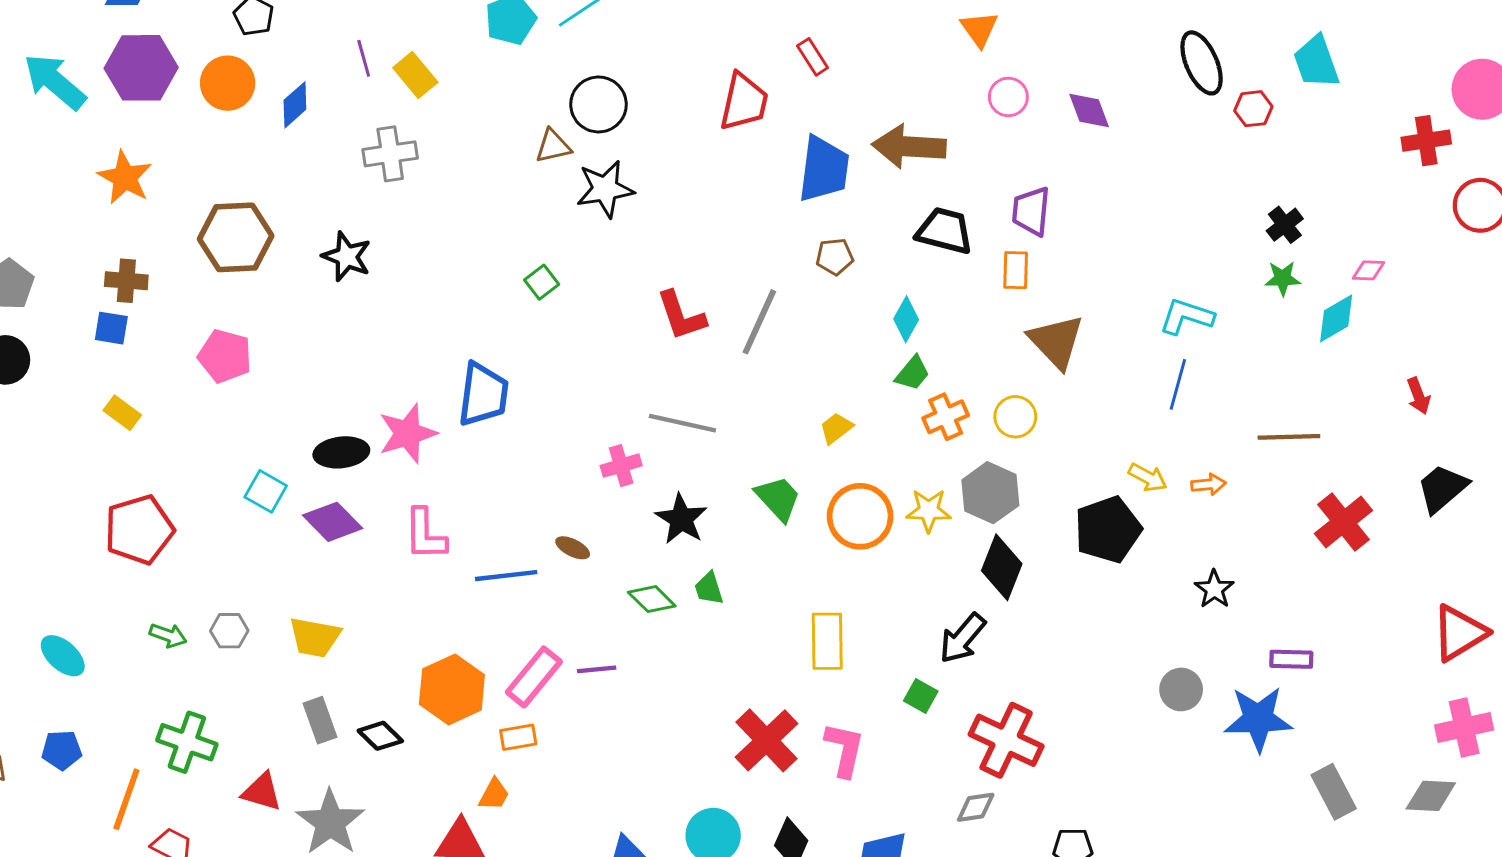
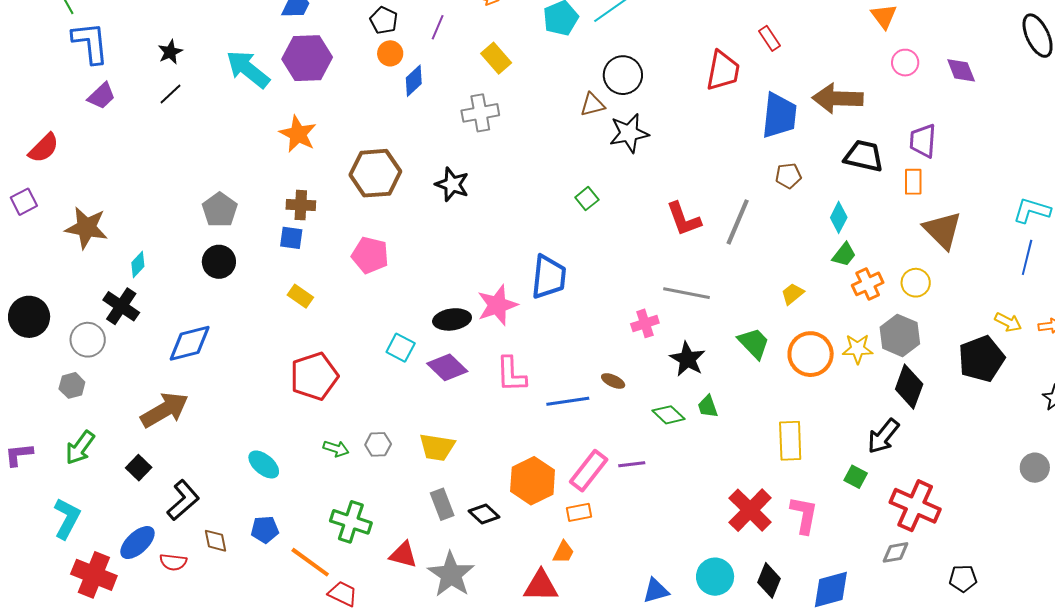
purple line: (364, 58) -> (438, 27), moved, turned 40
orange circle: (228, 83) -> (390, 53), moved, size x0.7
orange line: (126, 799) -> (310, 562), turned -72

